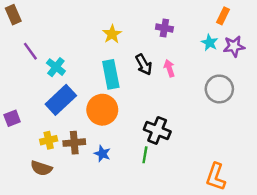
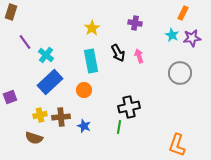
brown rectangle: (13, 15) -> (11, 12), turned 42
orange circle: (102, 110) -> (84, 90), size x0.6
black cross: (157, 130) -> (129, 107), turned -35

